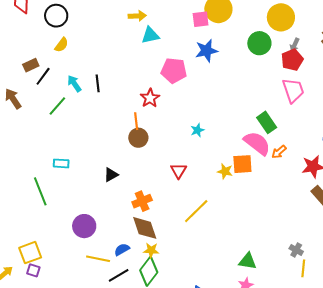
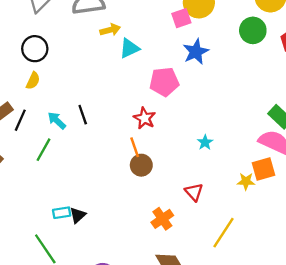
black circle: (56, 16) -> (35, 49), moved
black triangle: (111, 175) -> (78, 215), moved
orange cross: (142, 201) -> (162, 219), moved

